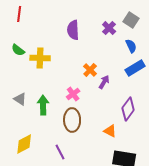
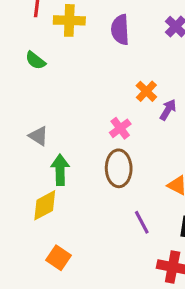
yellow cross: (40, 58) -> (69, 20), moved
green arrow: (43, 105) -> (60, 170), moved
purple line: (60, 152) -> (142, 222), moved

